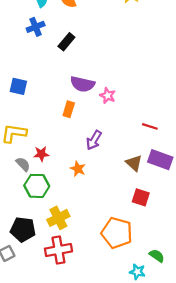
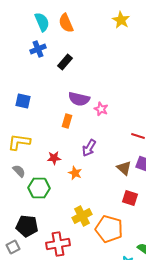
red star: (41, 154) -> (54, 158), moved
gray semicircle: (23, 164) -> (19, 171), moved
yellow cross: (58, 218) -> (82, 216), moved

